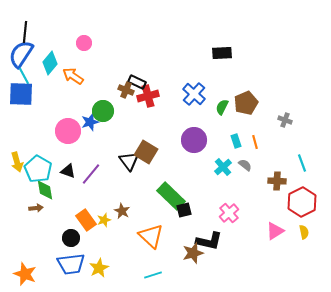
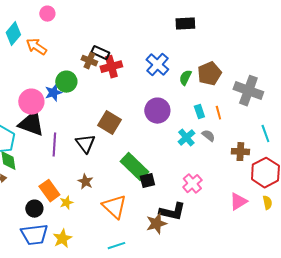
gray cross: (285, 120) -> (248, 91), size x2.0
black triangle: (129, 161) -> (85, 144), moved
black triangle: (68, 171) -> (31, 124), moved, size x1.8
purple line: (91, 174) -> (54, 145), turned -35
yellow star: (104, 220) -> (66, 203), moved

